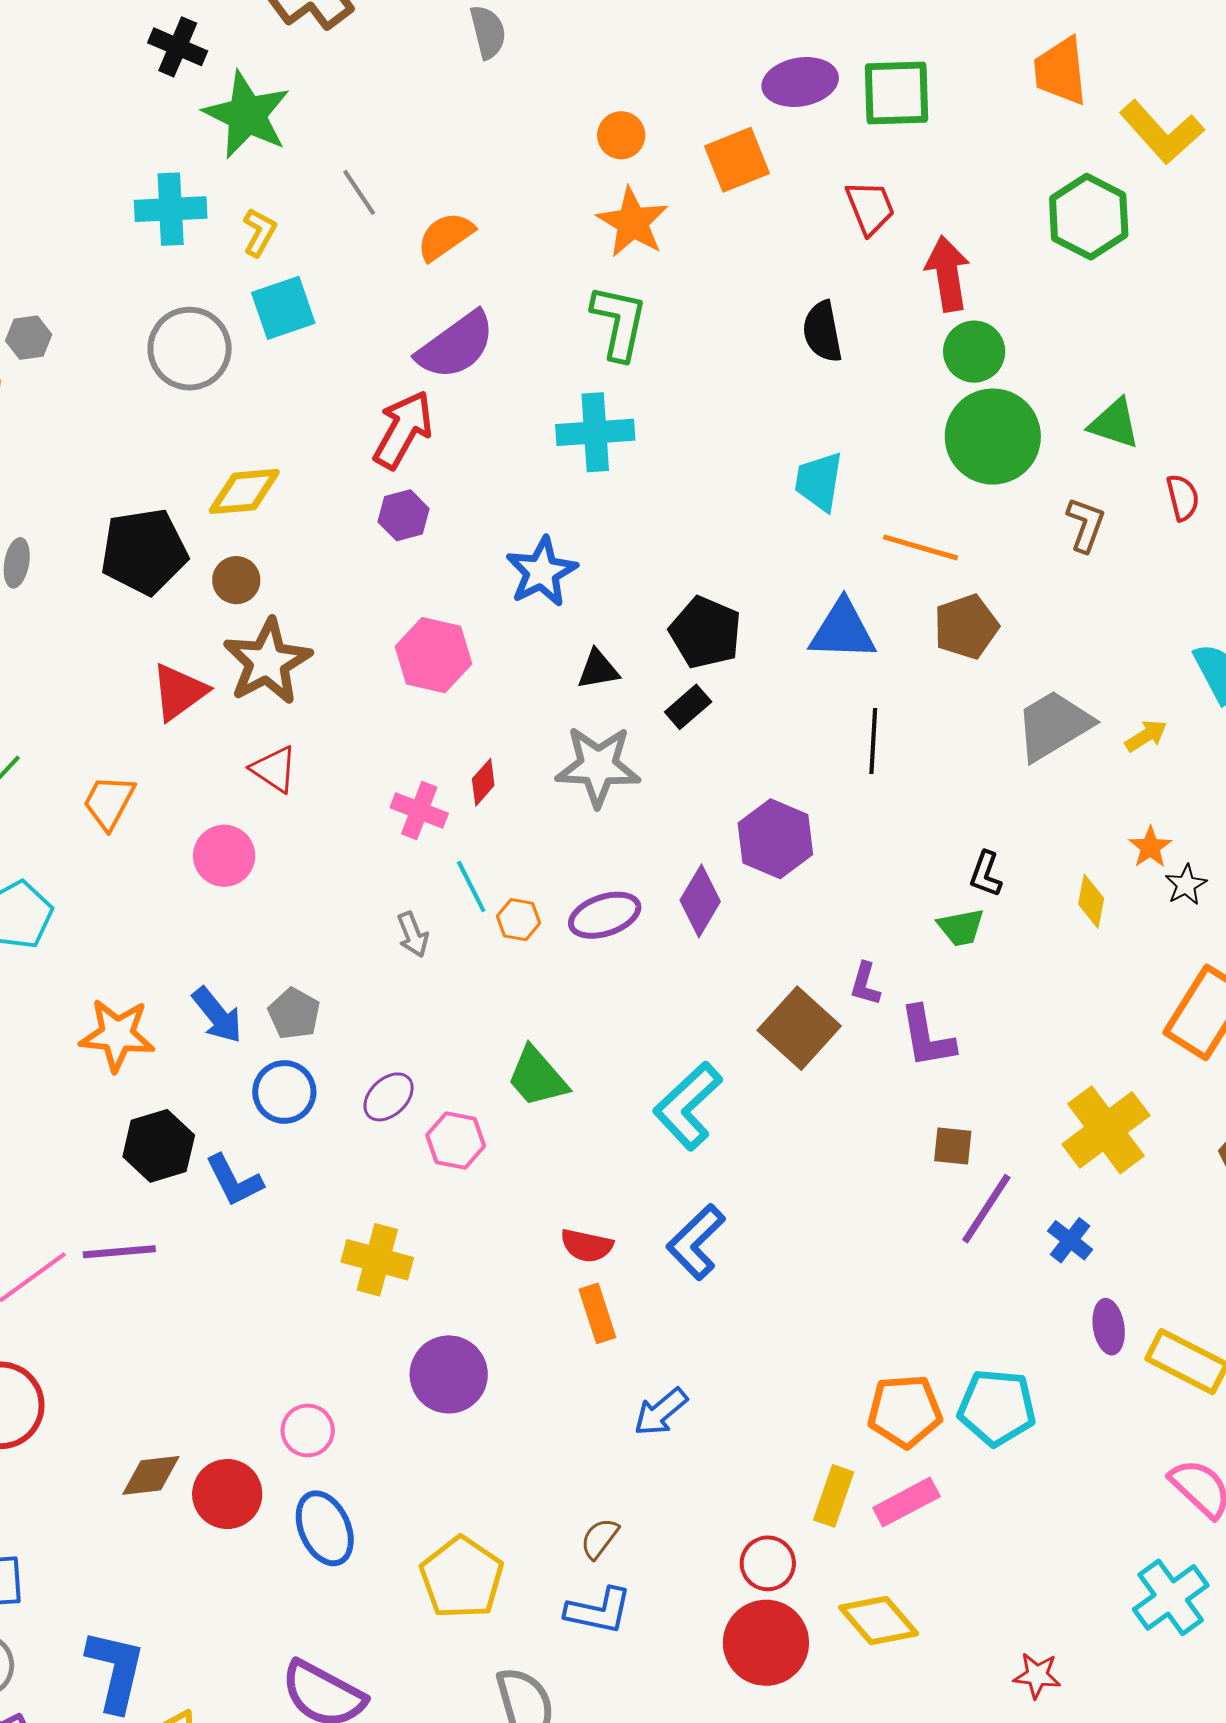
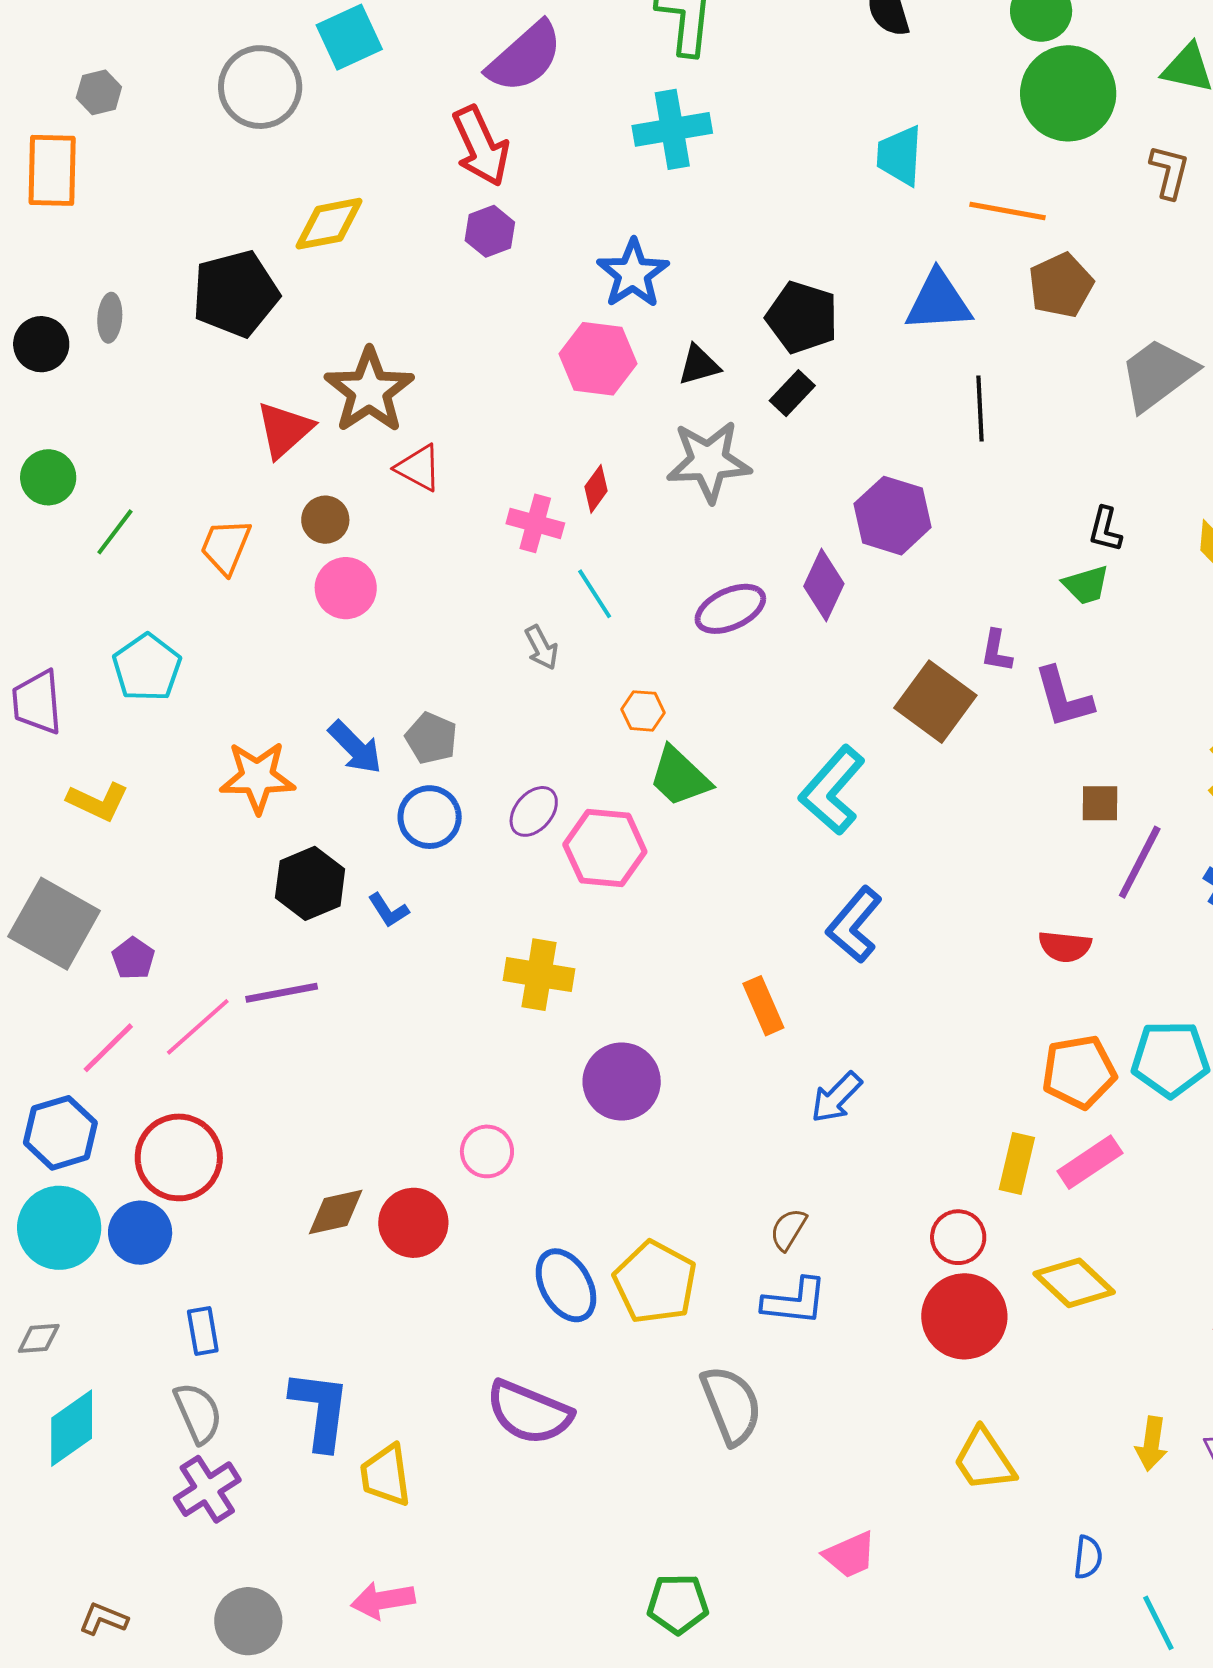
red arrow: (403, 430) -> (481, 146), turned 132
brown circle: (236, 580) -> (325, 520), moved
pink hexagon: (433, 655) -> (598, 359), moved
red triangle: (274, 769) -> (418, 468), moved
orange hexagon: (518, 920) -> (643, 711), moved
pink hexagon: (456, 1141) -> (605, 848), size x1.4
blue L-shape: (234, 1180) -> (388, 910), size x0.7
red semicircle: (587, 1246) -> (1065, 947), moved
blue ellipse: (325, 1528) -> (566, 1285), moved

